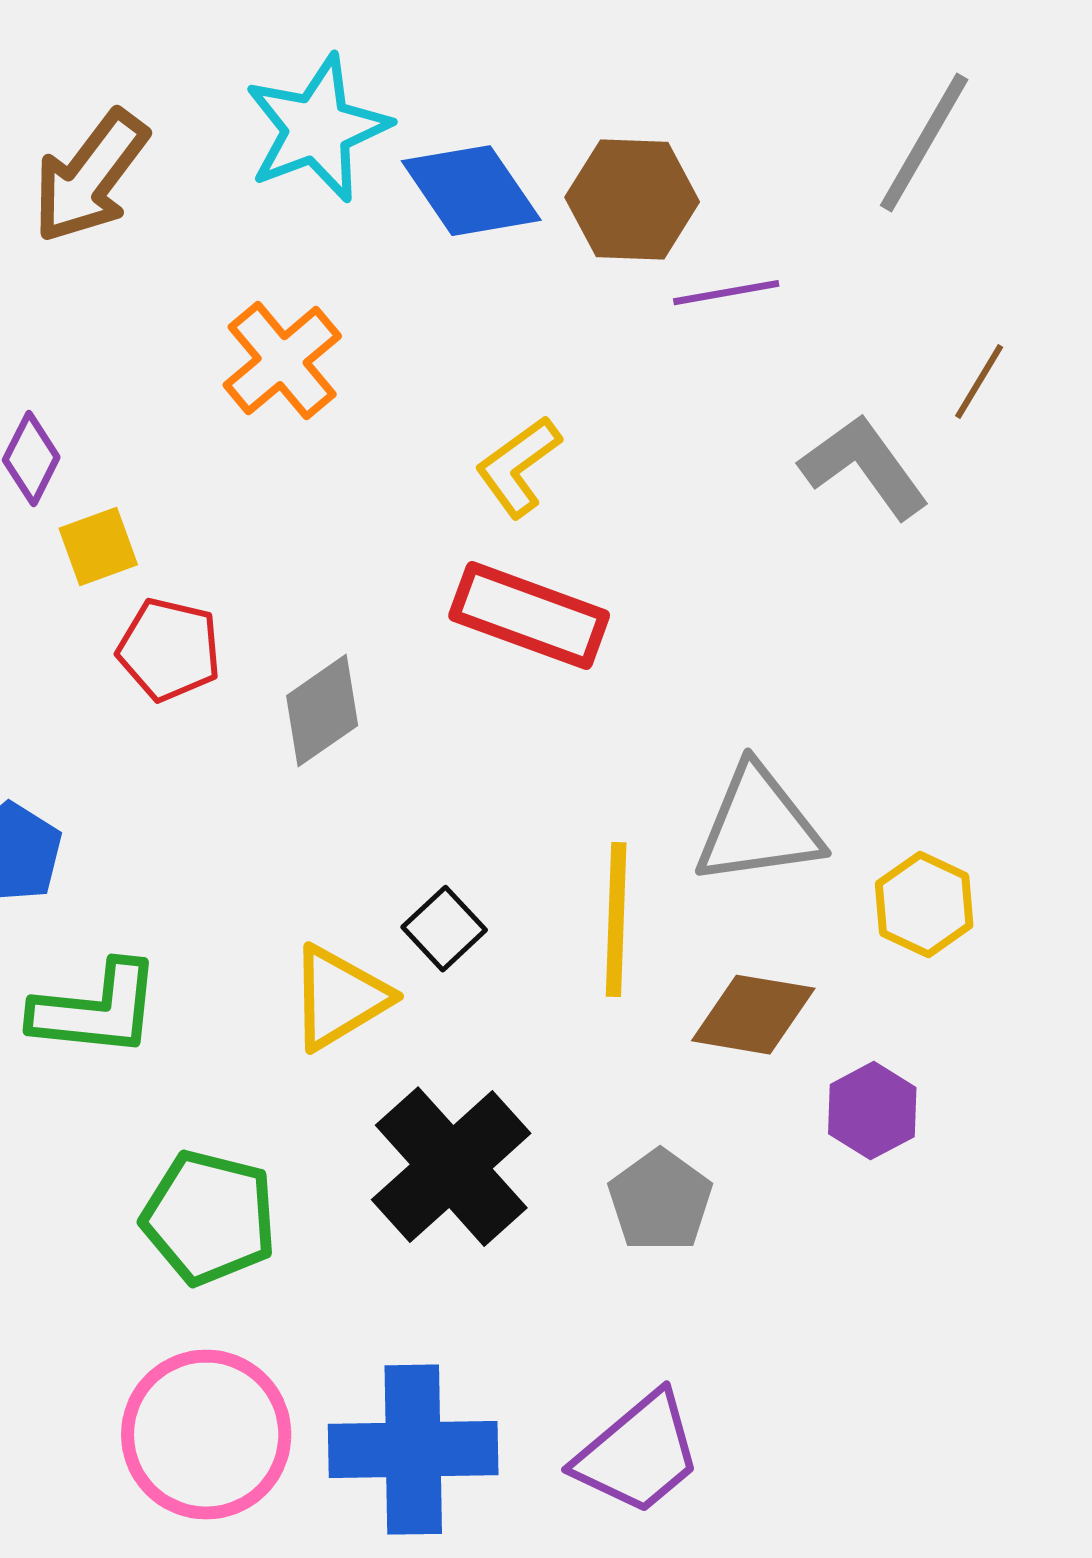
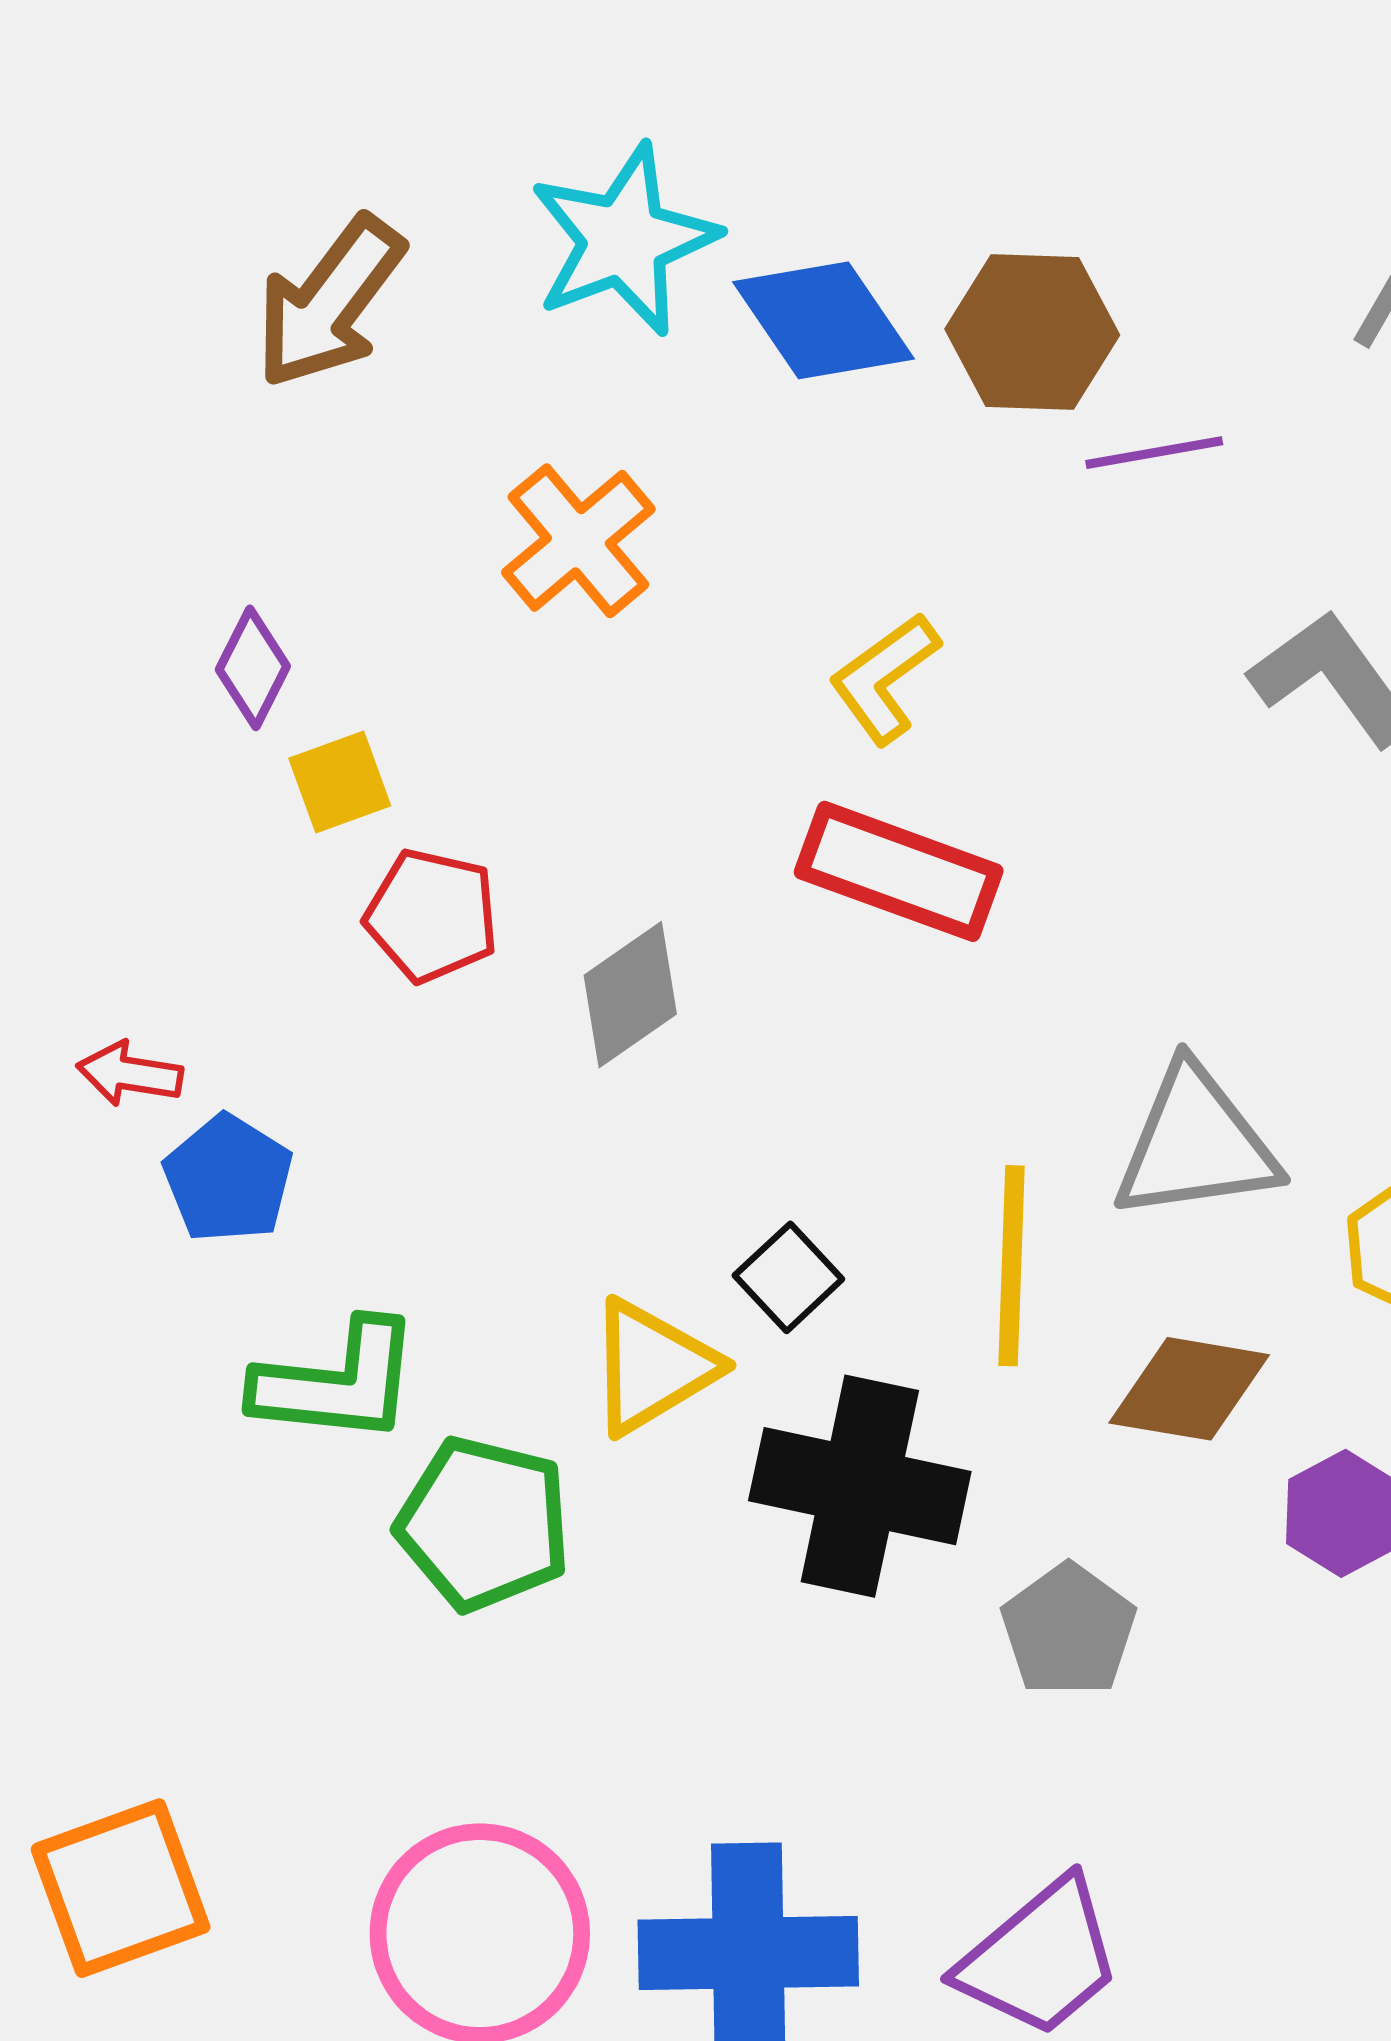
black cross: (451, 1167) -> (860, 1486), moved, turned -36
green pentagon: (209, 1218) -> (484, 1524), moved

